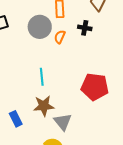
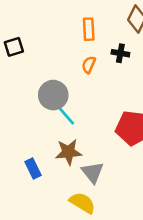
gray circle: (40, 27) -> (53, 95), moved
cyan line: (42, 77) -> (66, 115), turned -36

